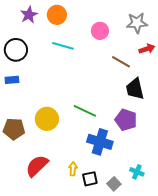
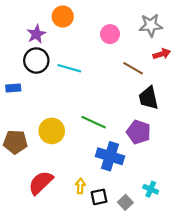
purple star: (29, 15) -> (36, 34), moved
cyan line: (63, 46) -> (69, 68), moved
black circle: (16, 50) -> (36, 61), moved

